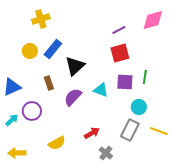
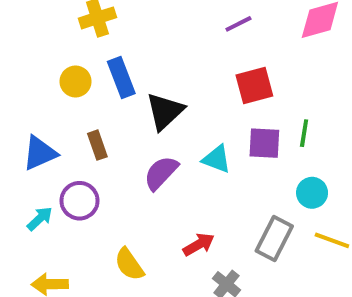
purple line: (119, 30) -> (238, 24), moved
blue rectangle: (53, 49) -> (121, 78), turned -60
brown rectangle: (49, 83) -> (97, 145), moved
cyan circle: (139, 107) -> (312, 193), moved
yellow semicircle: (57, 143) -> (129, 264), turned 84

